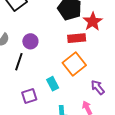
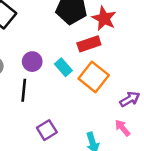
cyan rectangle: (53, 84) -> (63, 67), moved
purple arrow: (98, 87) -> (130, 99), turned 112

